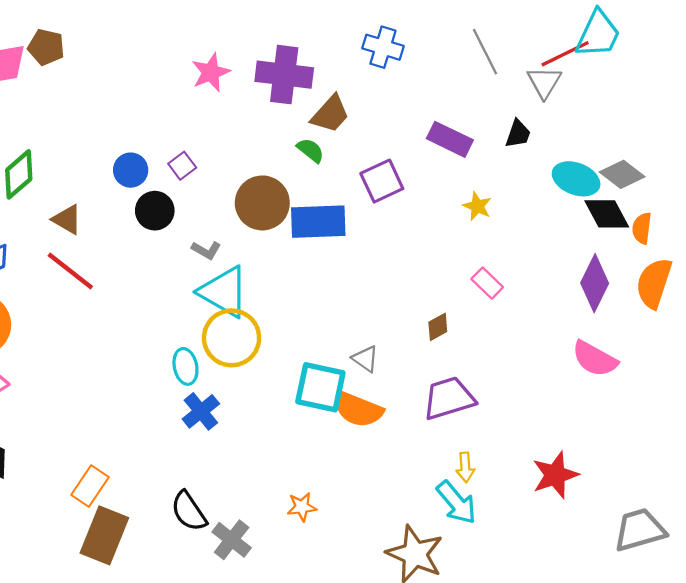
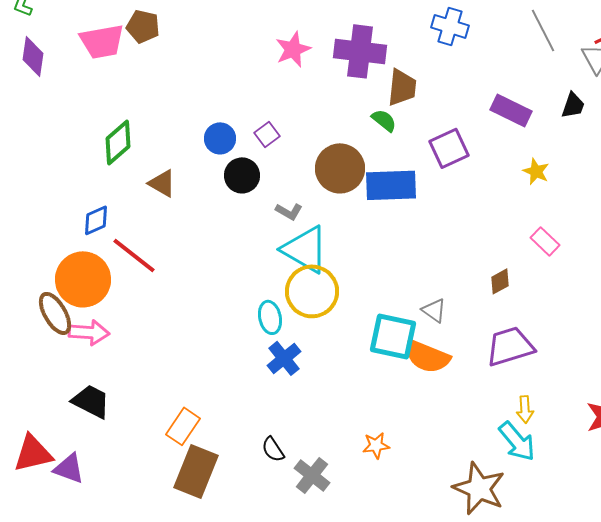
brown trapezoid: (330, 114) -> (402, 87), turned -36
red line: (70, 271) -> (134, 255), moved
black semicircle: (189, 511) -> (273, 449), size x0.7

